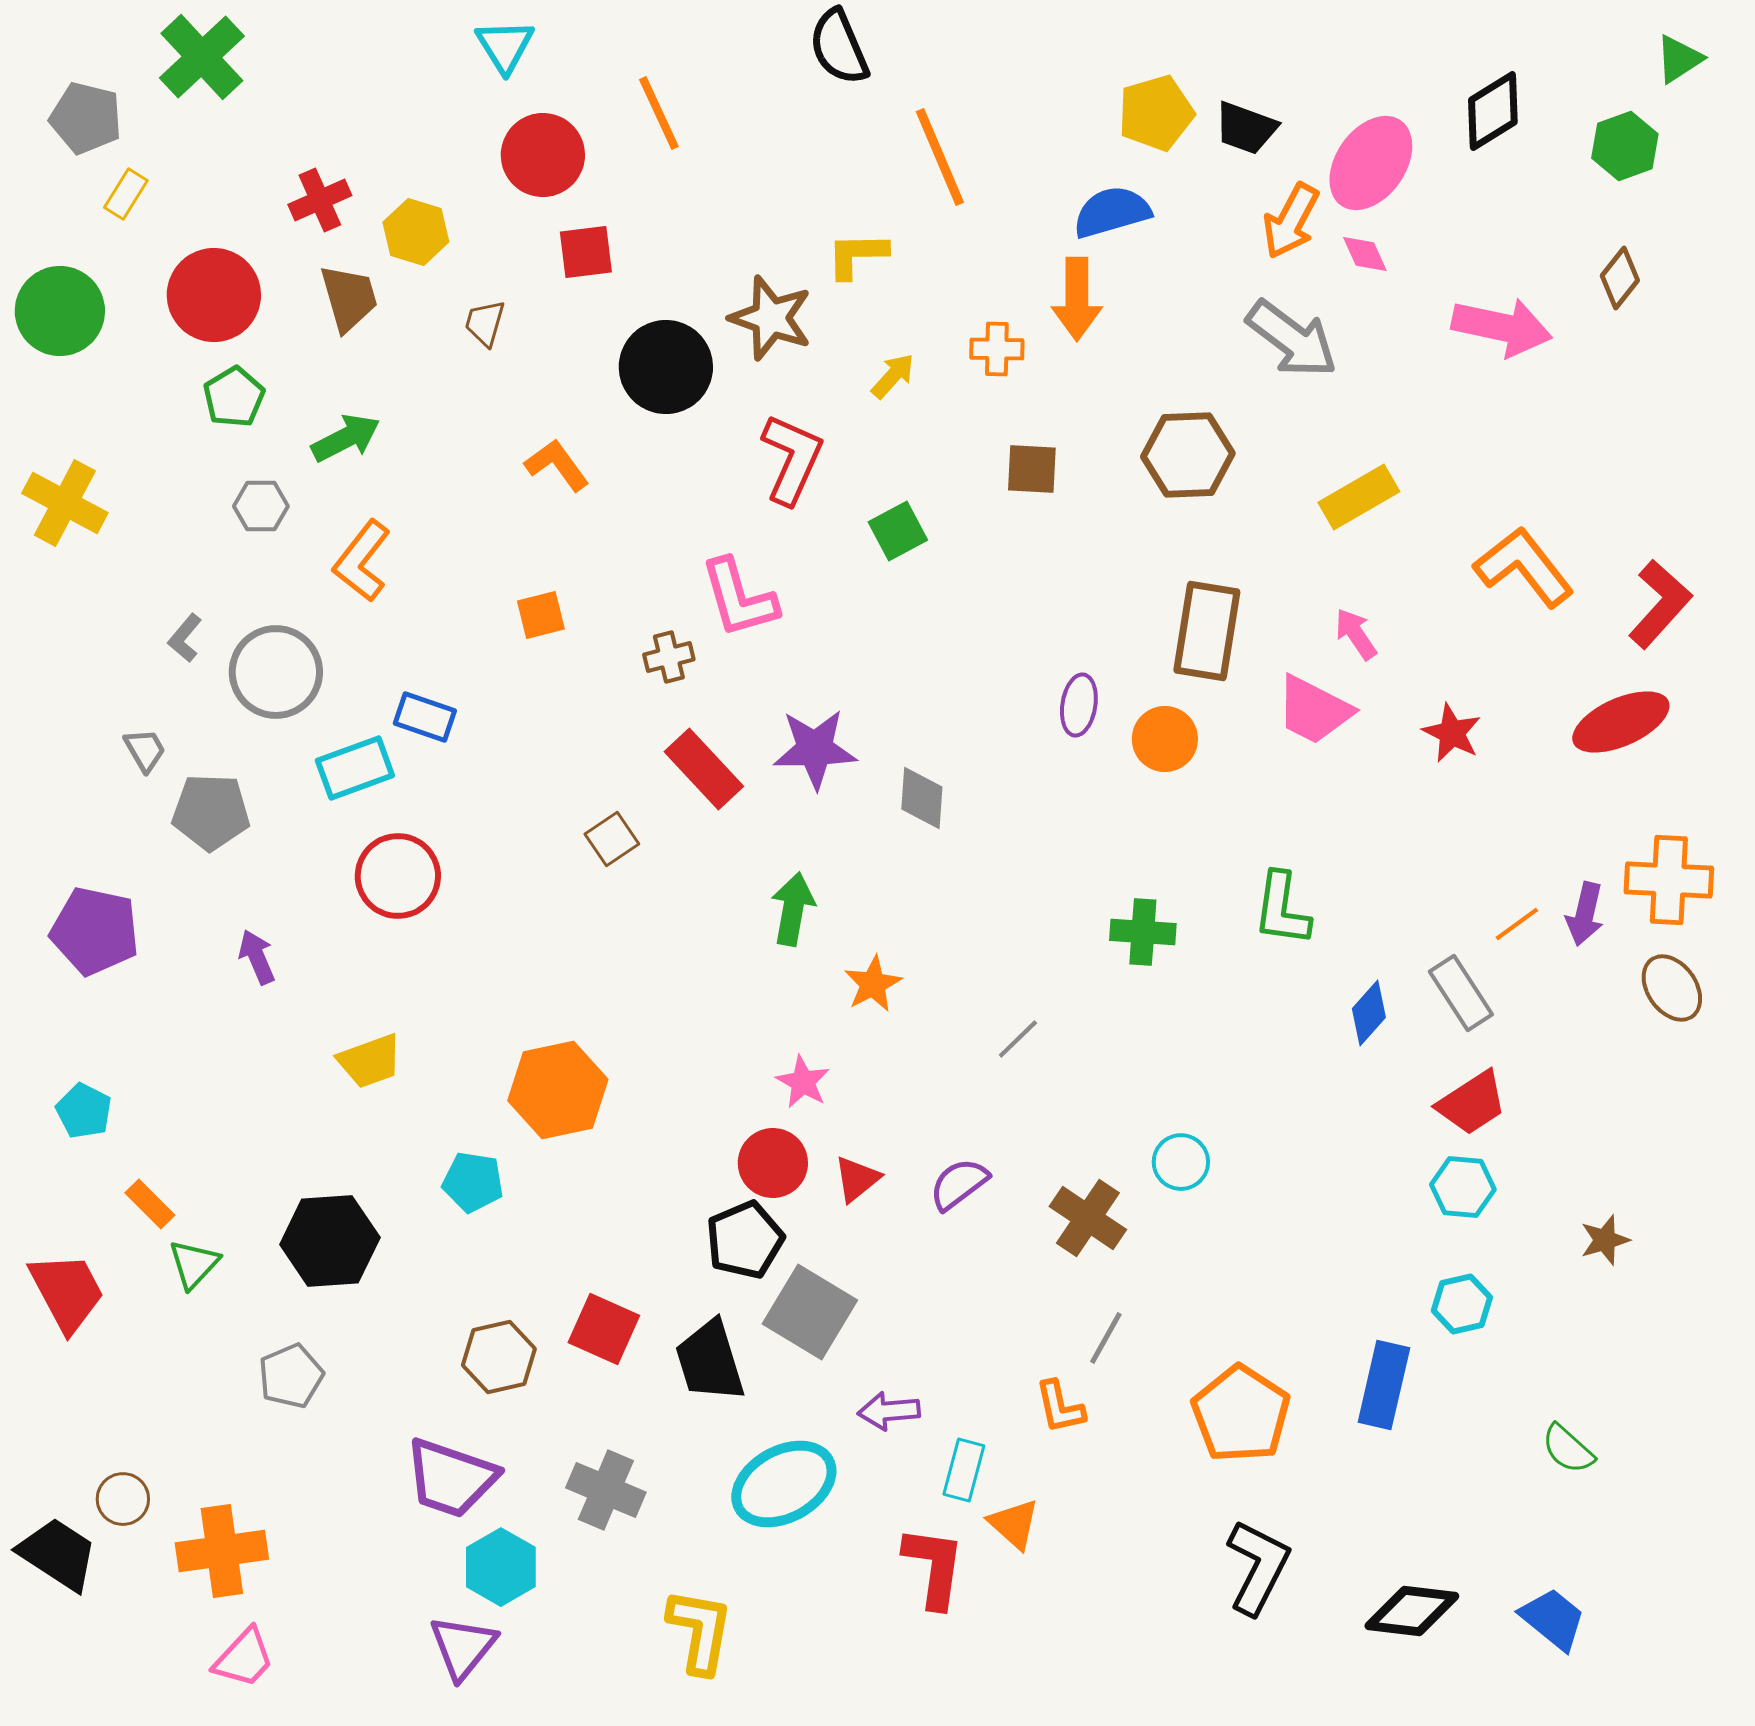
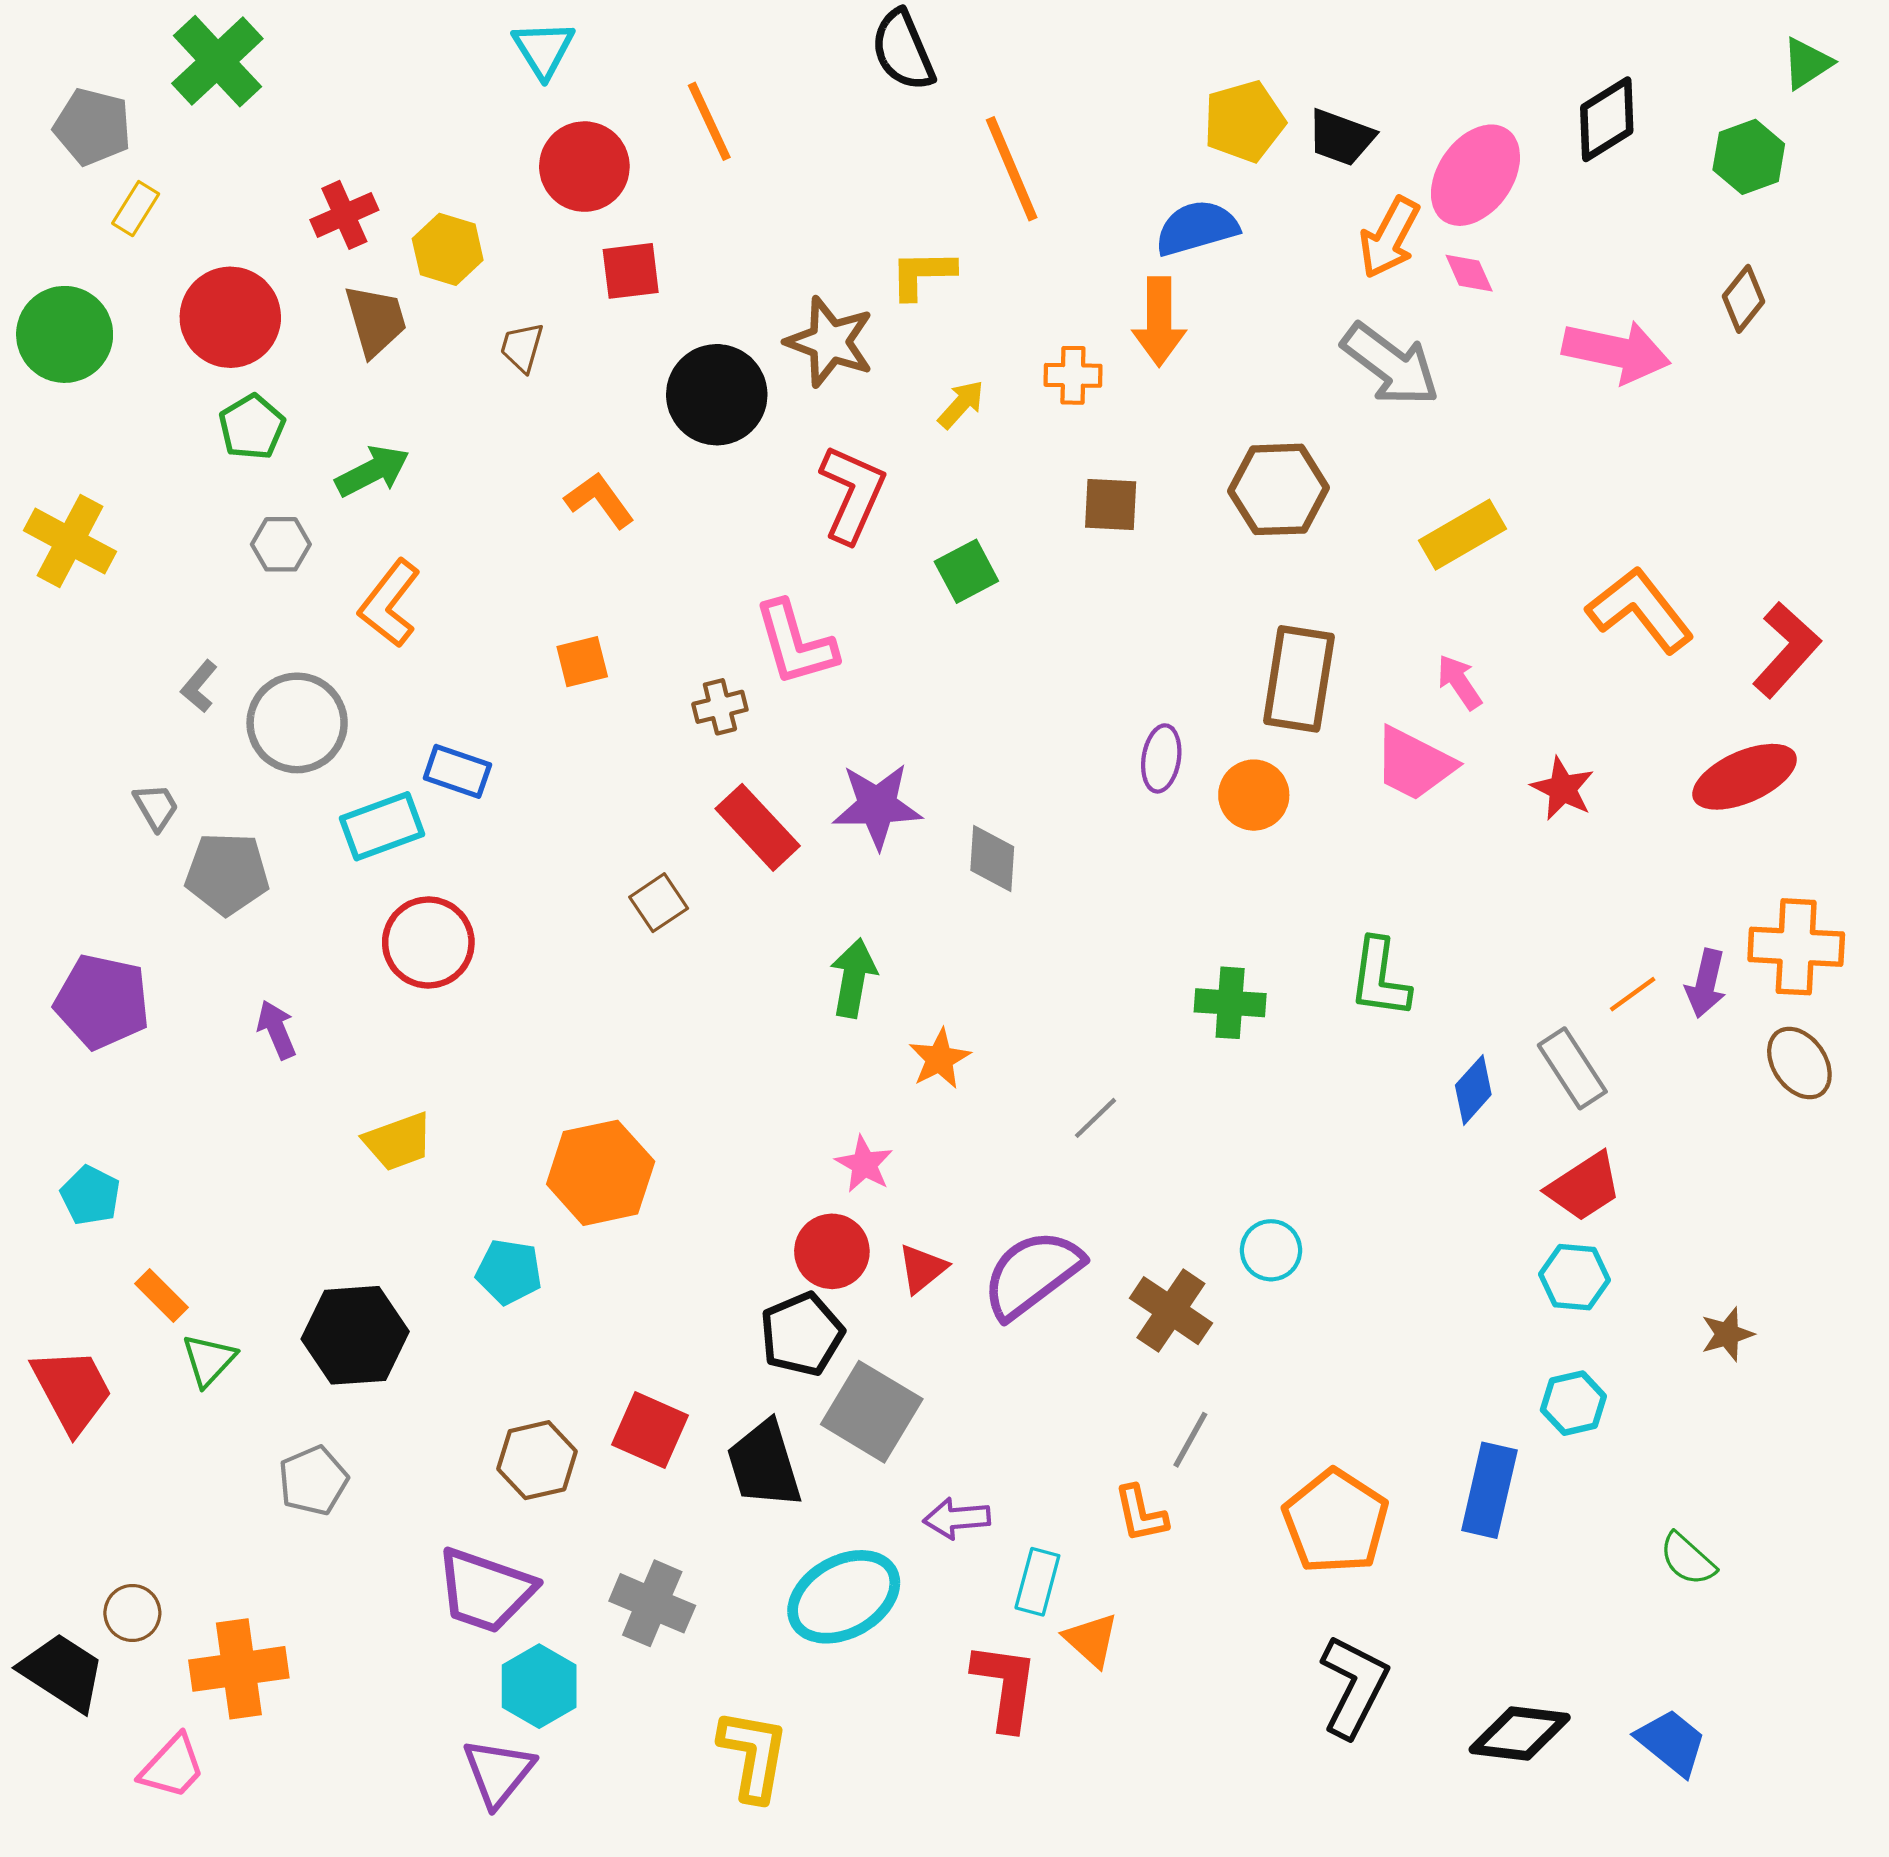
purple semicircle: (959, 1184) -> (1032, 1274), size x1.6
pink trapezoid: (244, 1658) -> (172, 1767), moved

